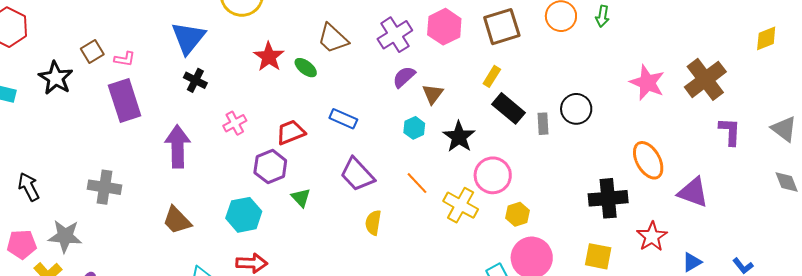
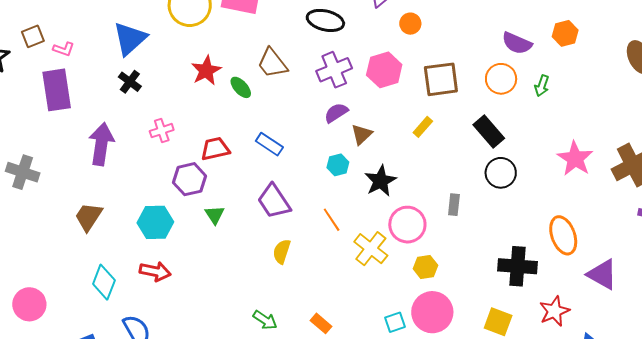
black rectangle: (508, 108) -> (489, 131), moved
gray rectangle: (543, 124) -> (454, 205), moved
brown trapezoid: (177, 220) -> (89, 217), turned 68

